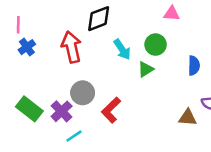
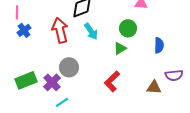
cyan arrow: (122, 49) -> (91, 31), moved
green rectangle: (29, 109) -> (26, 80), turned -60
red L-shape: (111, 110) -> (112, 81), moved

